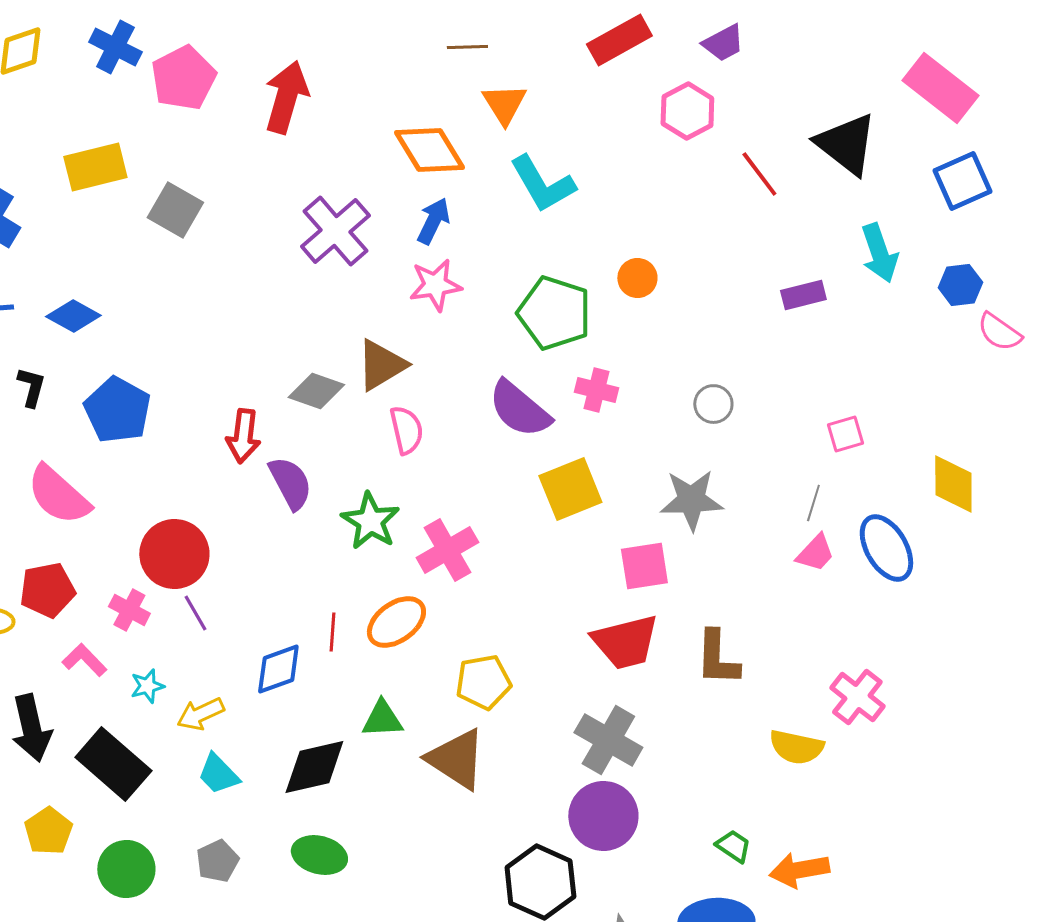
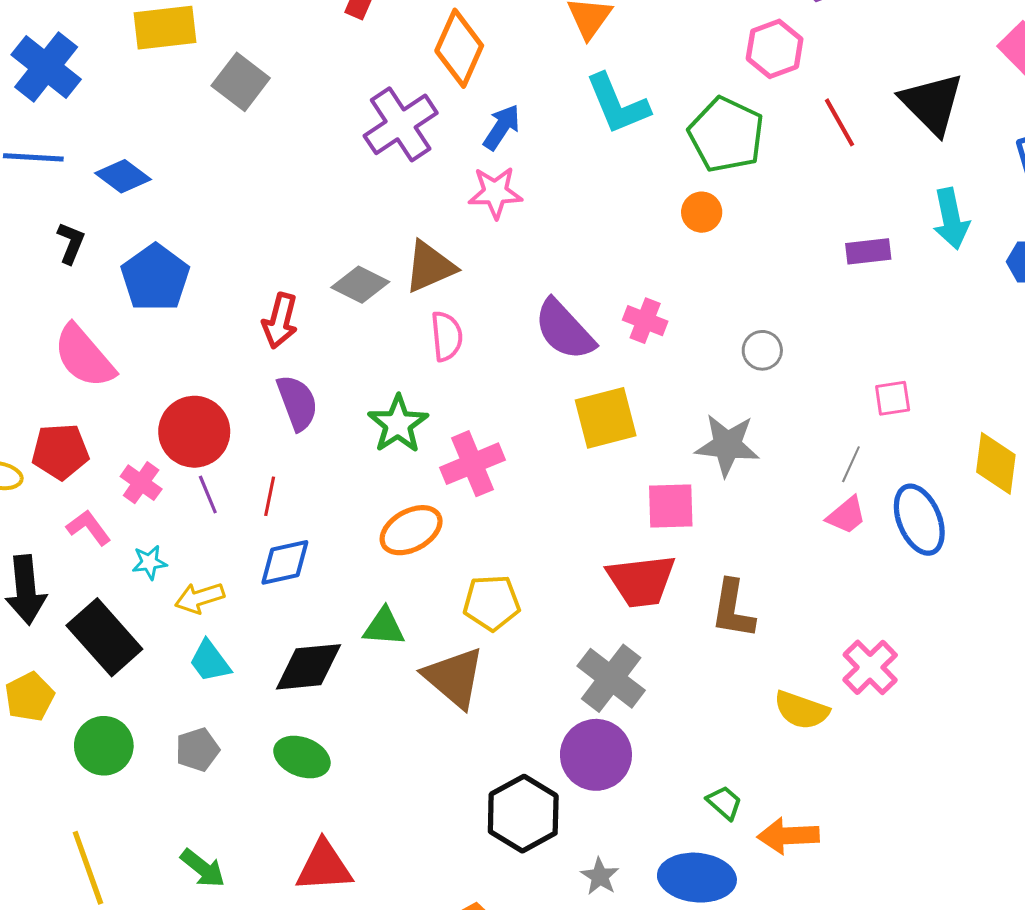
orange diamond: (429, 150) -> (459, 48), moved, turned 48
green pentagon: (554, 313) -> (726, 135), moved
purple semicircle: (290, 483) -> (297, 403), moved
red line: (332, 632) -> (270, 496), moved

